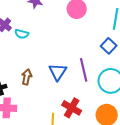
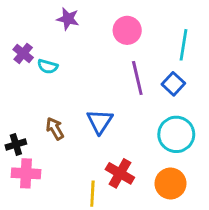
purple line: (84, 70) -> (137, 78), moved
brown arrow: (27, 77) -> (55, 129), turned -42

